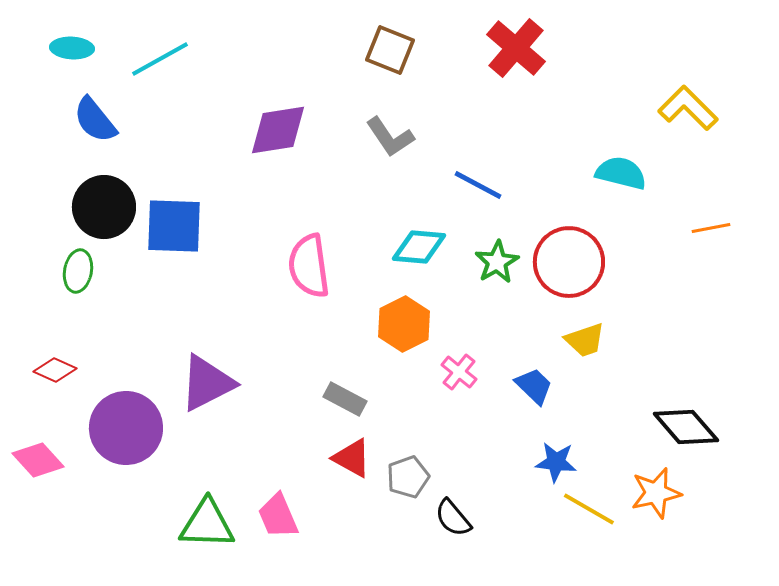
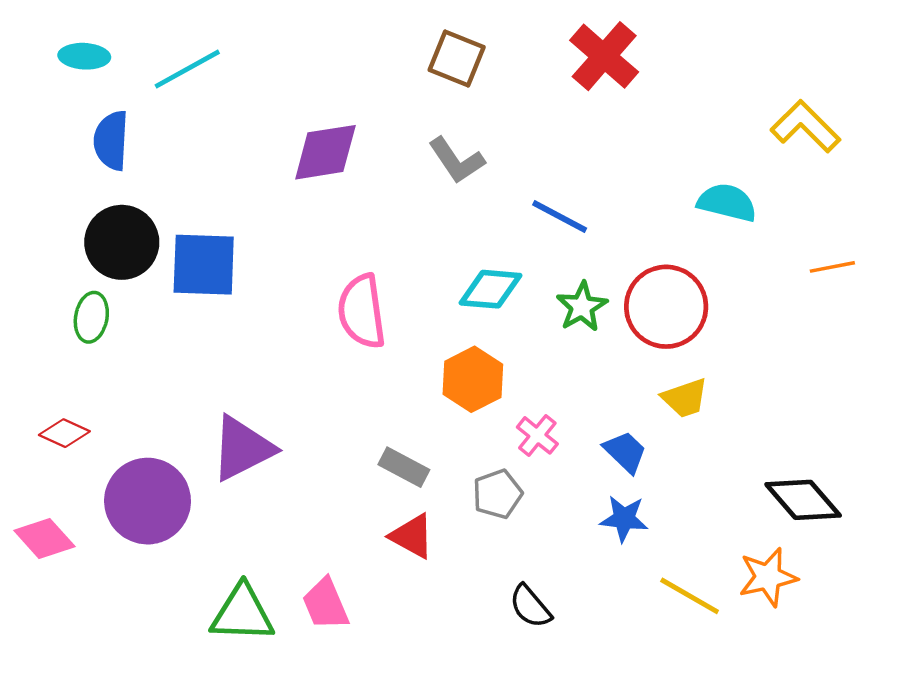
blue semicircle: (95, 120) -> (111, 140), turned 42
blue star: (556, 462) -> (624, 519), moved
gray pentagon: (408, 477) -> (498, 494), moved

